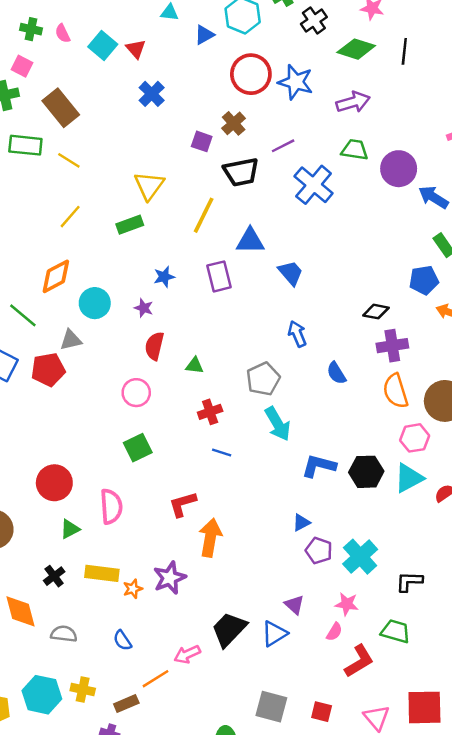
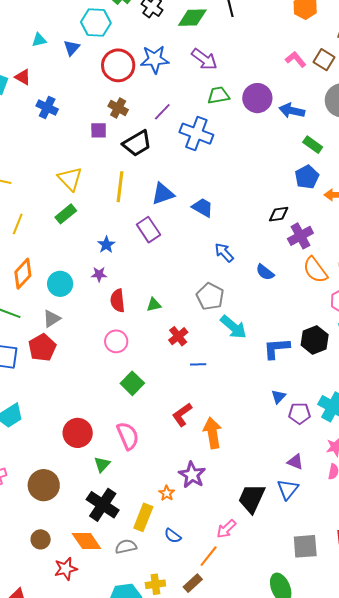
purple arrow: (353, 102) -> (204, 59), turned 72
yellow rectangle: (102, 573) -> (143, 517), moved, turned -56
black cross: (54, 576) -> (103, 505), size x1.8

